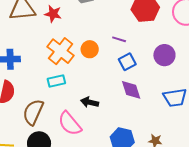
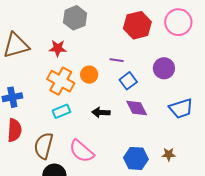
red star: (53, 14) -> (58, 48), moved
black arrow: (90, 102) -> (101, 112), moved

